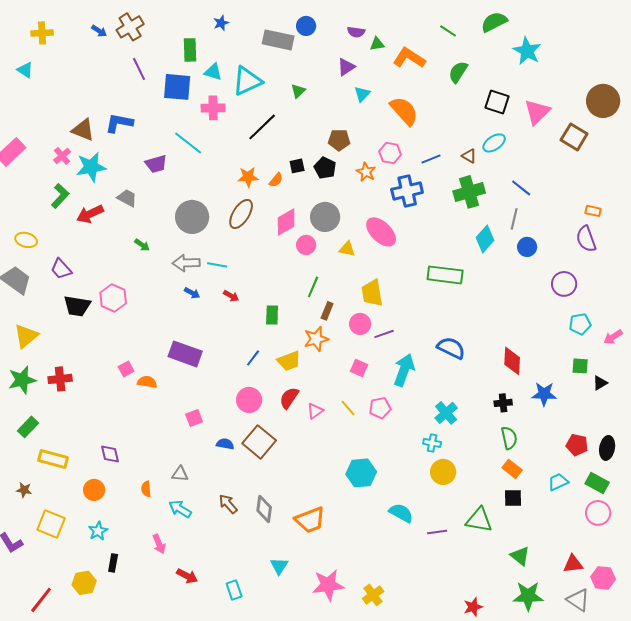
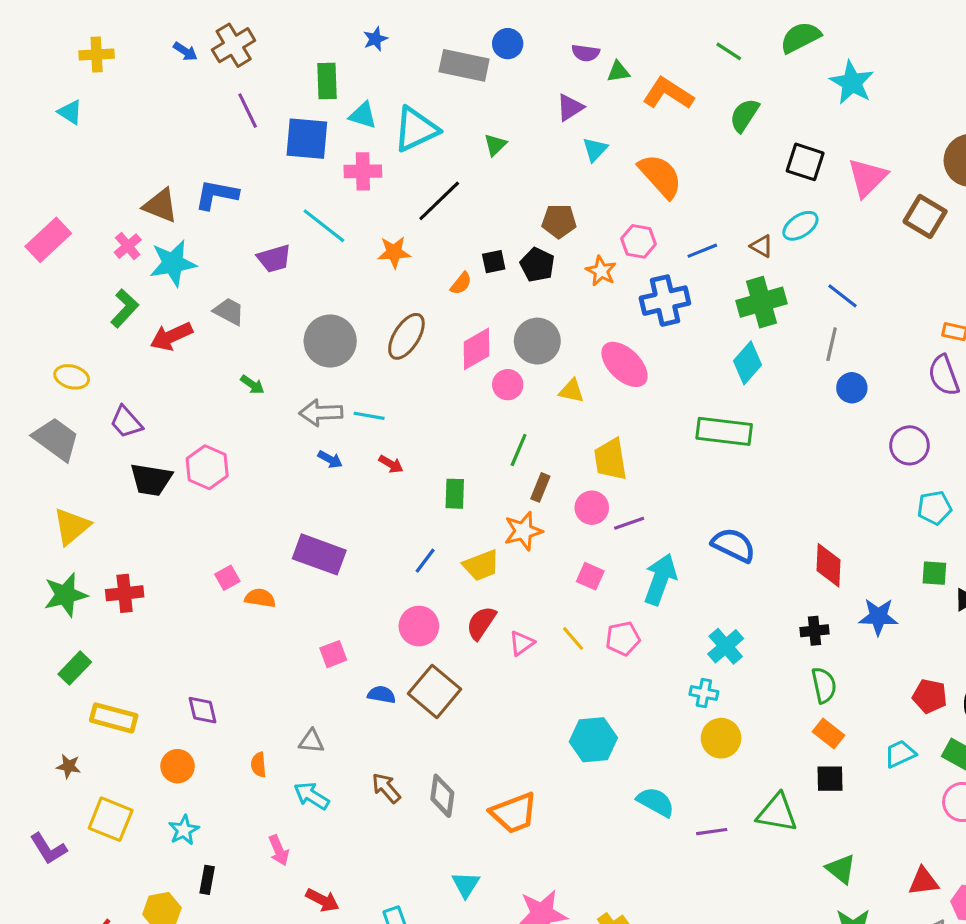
orange star: (248, 177) -> (394, 252), moved
cyan diamond: (485, 239) -> (748, 363), moved

